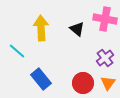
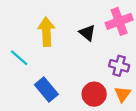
pink cross: (105, 19) -> (119, 21), turned -30
purple cross: (105, 58) -> (119, 66), turned -36

